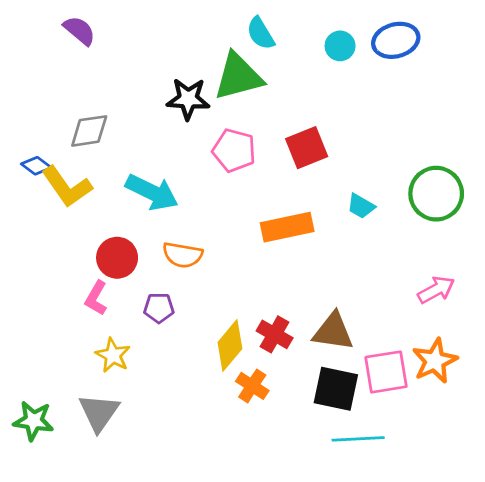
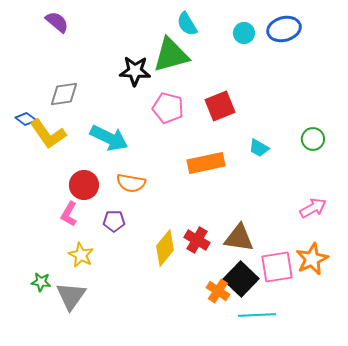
green circle: (436, 194) -> (313, 139), size x0.6
orange cross: (252, 386) -> (218, 291), moved
black square: (336, 389) -> (241, 279), turned 32
green star: (33, 421) -> (41, 282), moved, size x0.7

